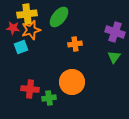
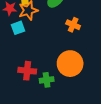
orange cross: (75, 44) -> (73, 25), turned 32

